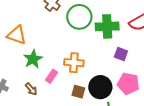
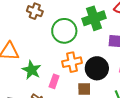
green circle: (79, 17) -> (64, 31), moved
black circle: (100, 87) -> (97, 68), moved

